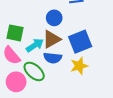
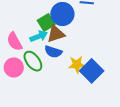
blue circle: (54, 18) -> (62, 14), size x1.5
green square: (15, 33) -> (46, 23), moved, turned 36
blue square: (80, 42) -> (92, 71), moved, turned -35

